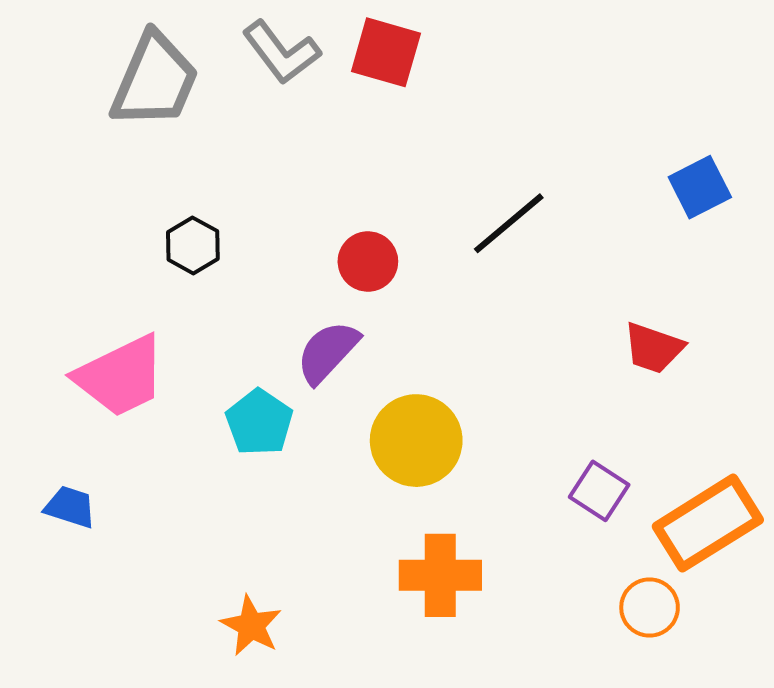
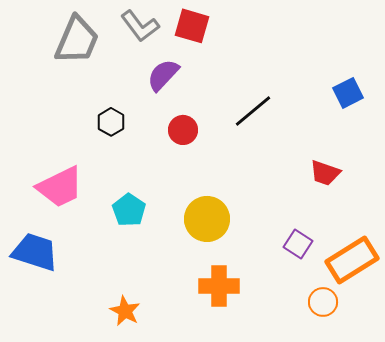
black hexagon: (193, 245) -> (111, 122), moved
purple semicircle: (328, 352) -> (163, 75), moved
blue trapezoid: (70, 507) -> (35, 252), size x1.8

